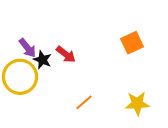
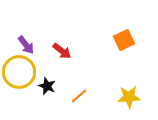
black star: (42, 60) -> (47, 86), moved

